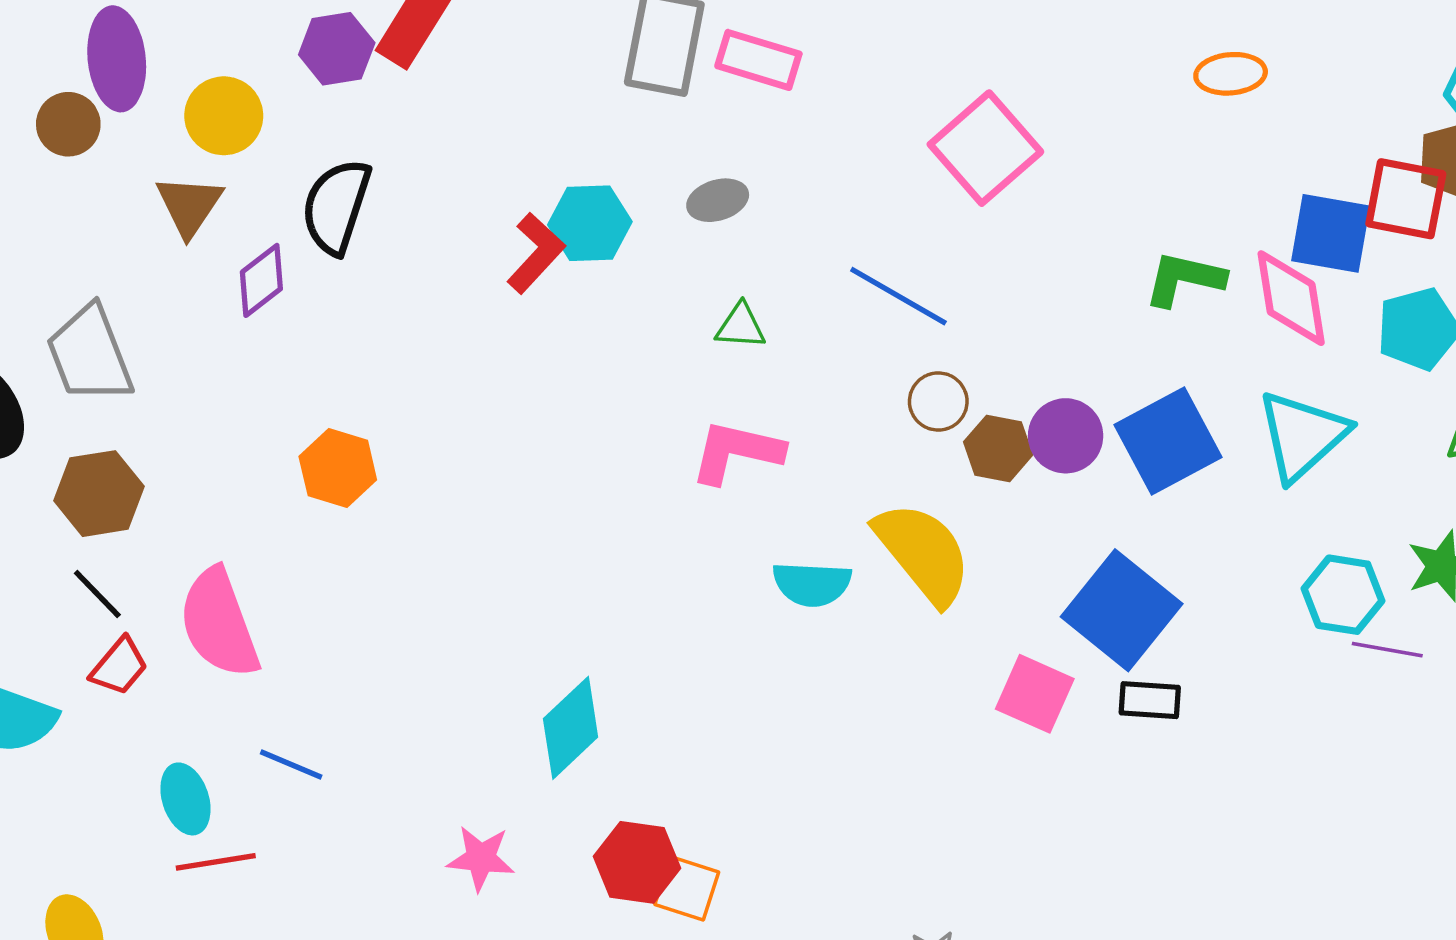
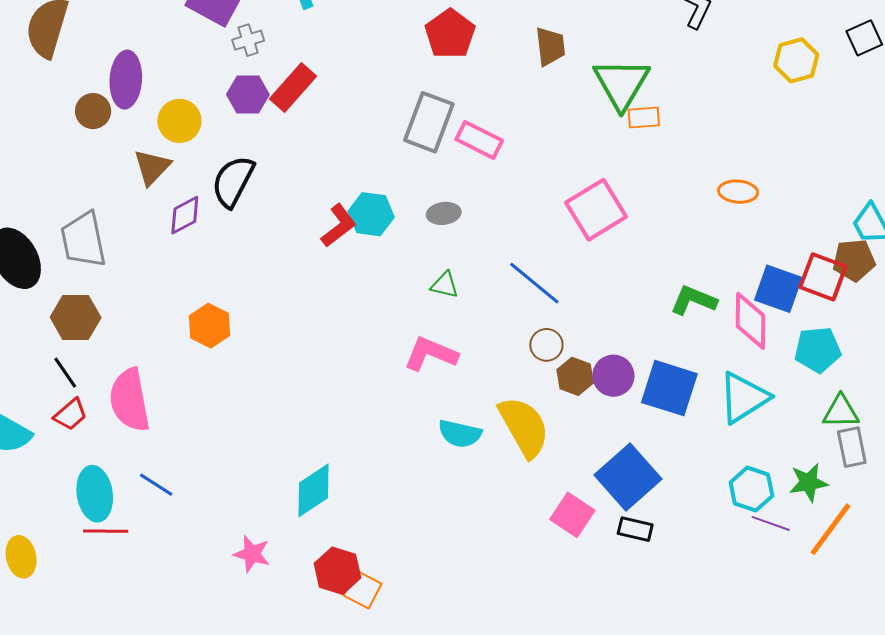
blue square: (1168, 441) -> (669, 388), turned 36
cyan ellipse: (185, 799) -> (95, 494), size x1.4

